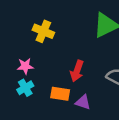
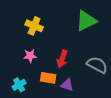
pink star: (25, 66) -> (30, 56), moved
cyan cross: (25, 88) -> (19, 85), moved

